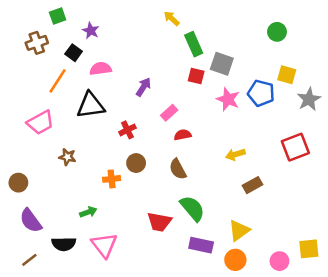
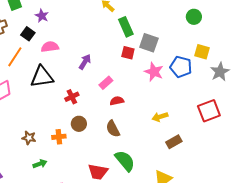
brown star: (67, 157) -> (29, 138), moved

